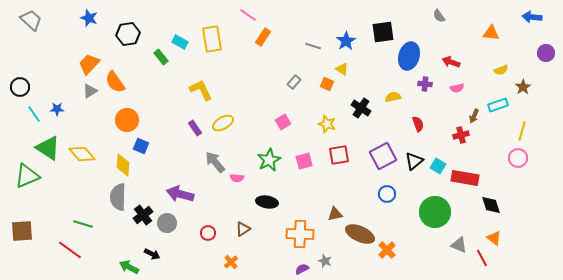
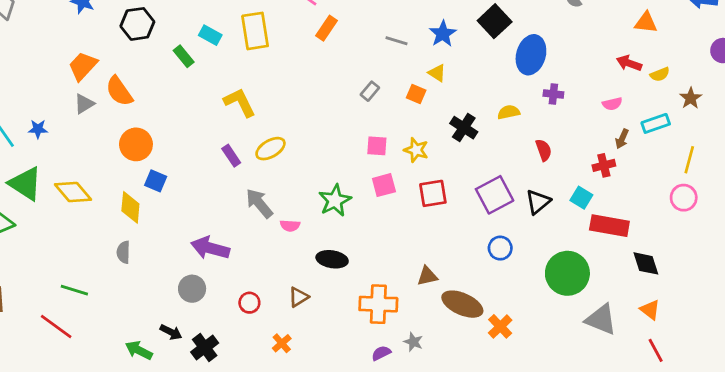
black square: (383, 32) -> (495, 21), turned -35
red arrow: (451, 62) -> (629, 63), moved
pink semicircle: (457, 88) -> (612, 104), moved
pink square: (283, 122) -> (377, 146), moved, turned 35
pink square: (304, 161) -> (384, 185), moved
cyan square: (438, 166) -> (581, 198), moved
gray semicircle: (118, 197) -> (123, 252), size x0.6
black cross: (143, 215) -> (205, 348), moved
gray triangle: (459, 245) -> (601, 319), size x1.4
red line: (482, 258) -> (656, 350), moved

